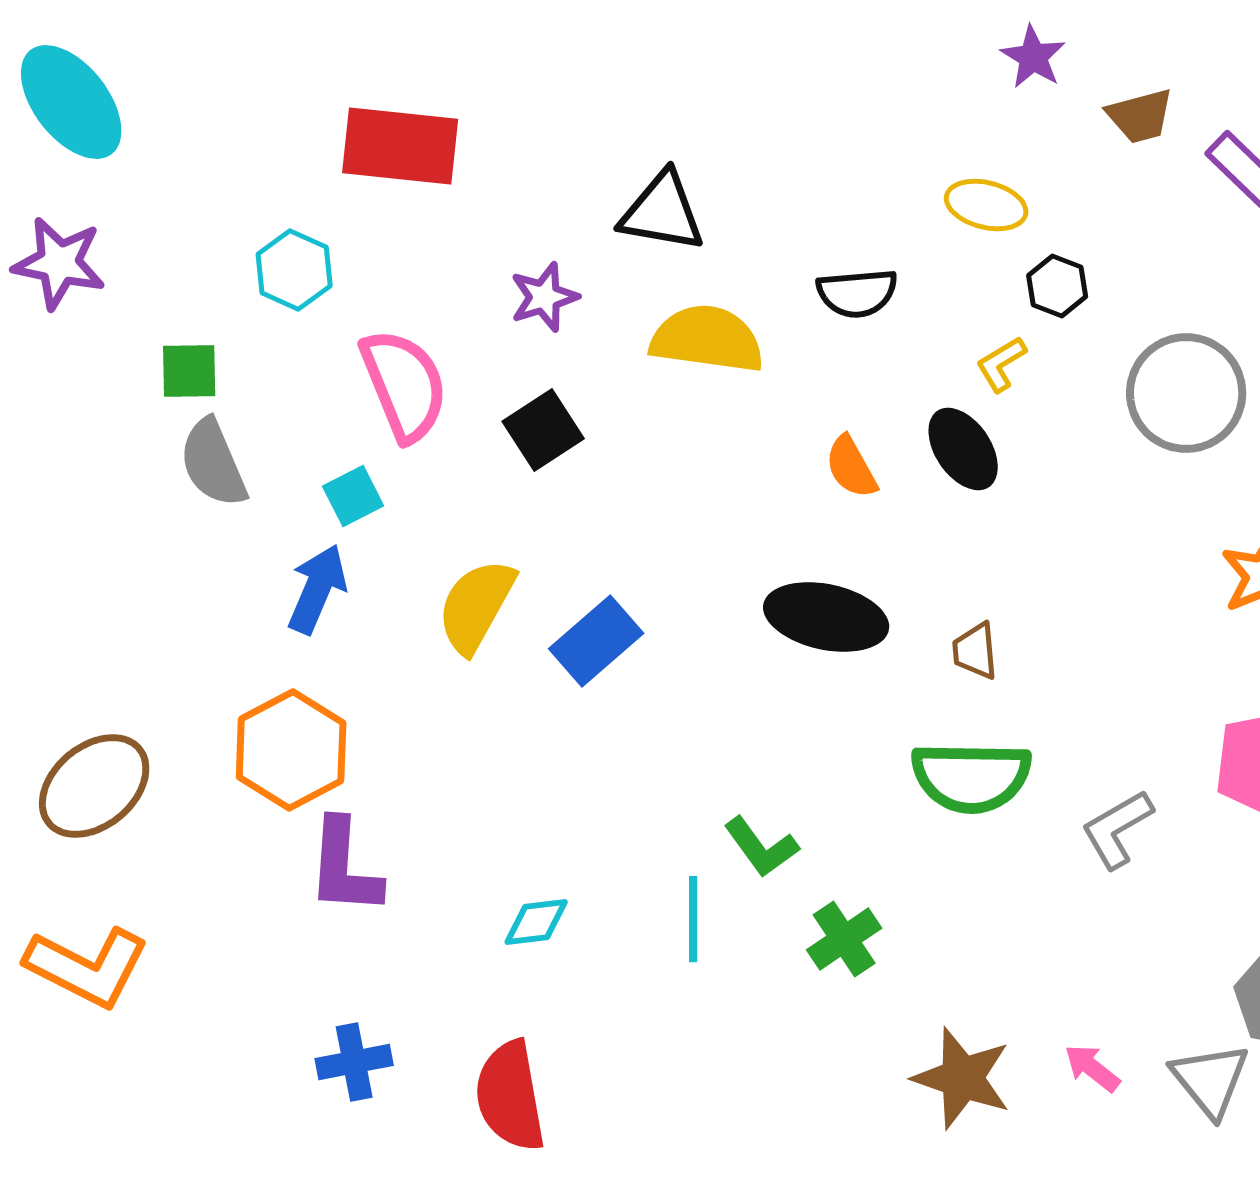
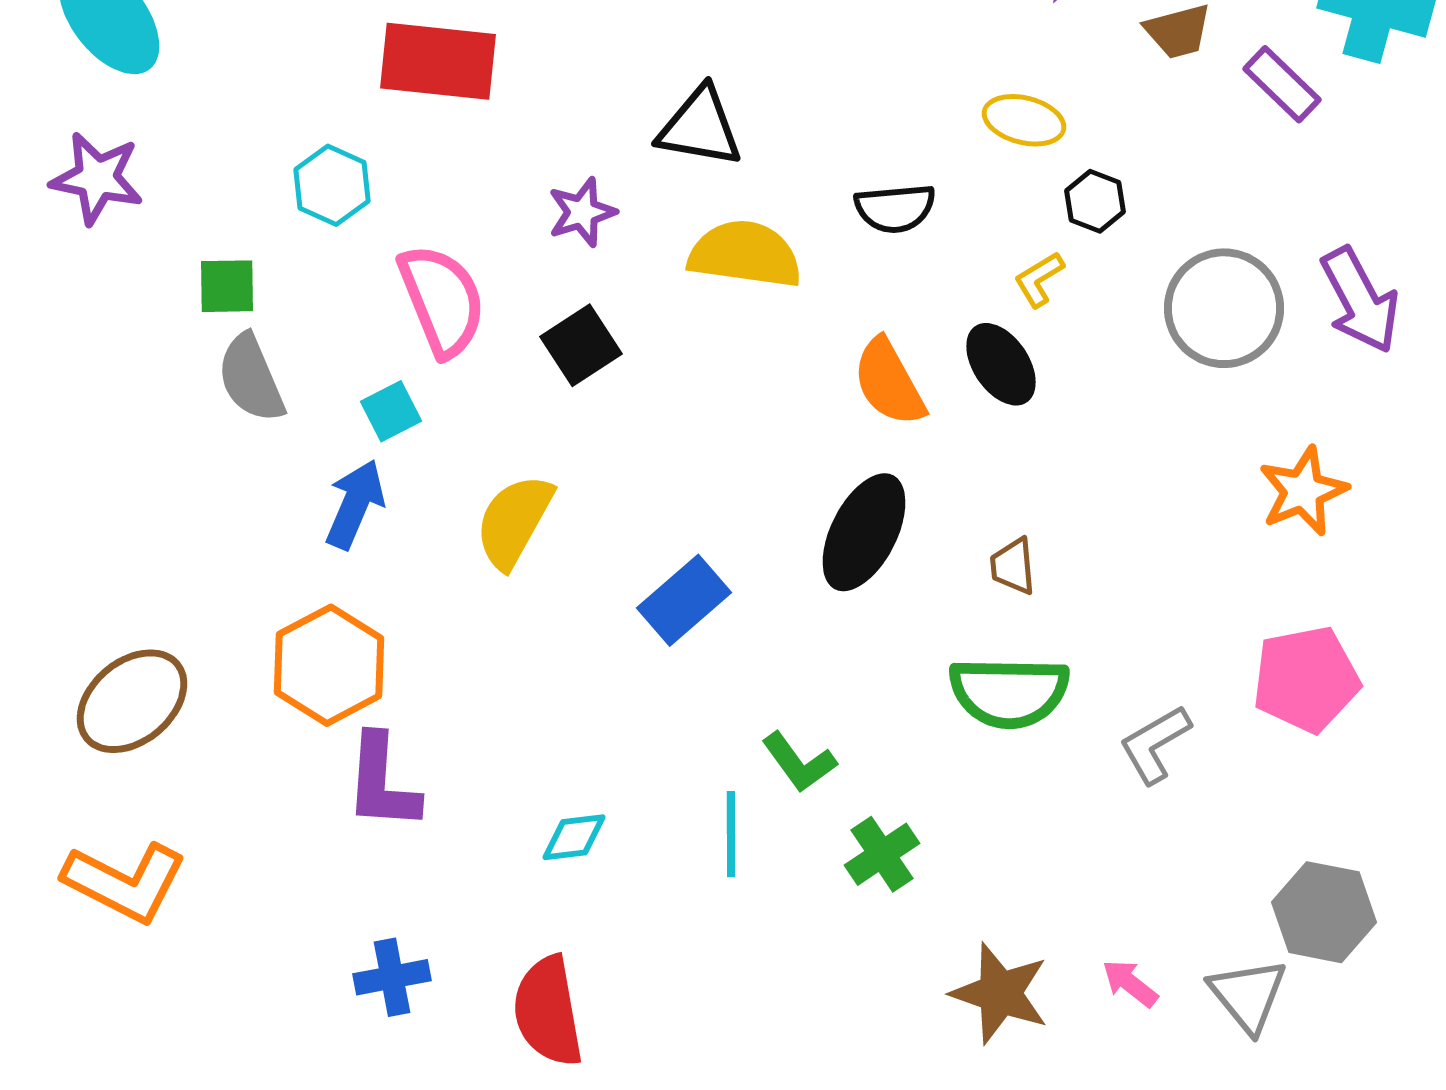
orange semicircle: (851, 467) -> (889, 382), size x1.4
black ellipse: (826, 617) -> (864, 532), turned -75
blue rectangle: (596, 641) -> (684, 600), moved

